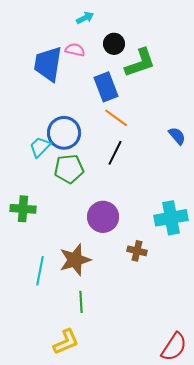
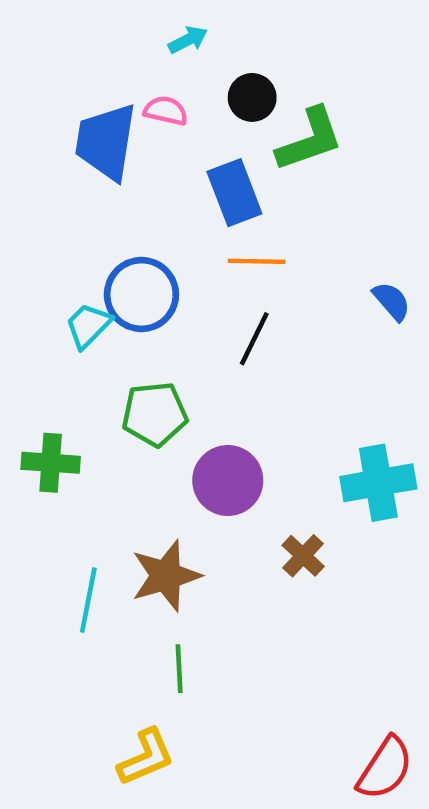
orange line: (116, 118) -> (257, 261), turned -35
green pentagon: (69, 169) -> (155, 414), moved
brown cross: (137, 251) -> (303, 556), turned 30

